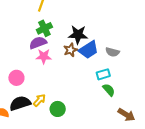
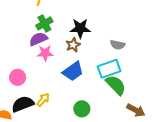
blue trapezoid: (89, 50) -> (73, 71), moved
cyan rectangle: (103, 74) -> (109, 69), size x1.5
green semicircle: (109, 90) -> (116, 85), size x1.5
green circle: (58, 109) -> (82, 109), moved

